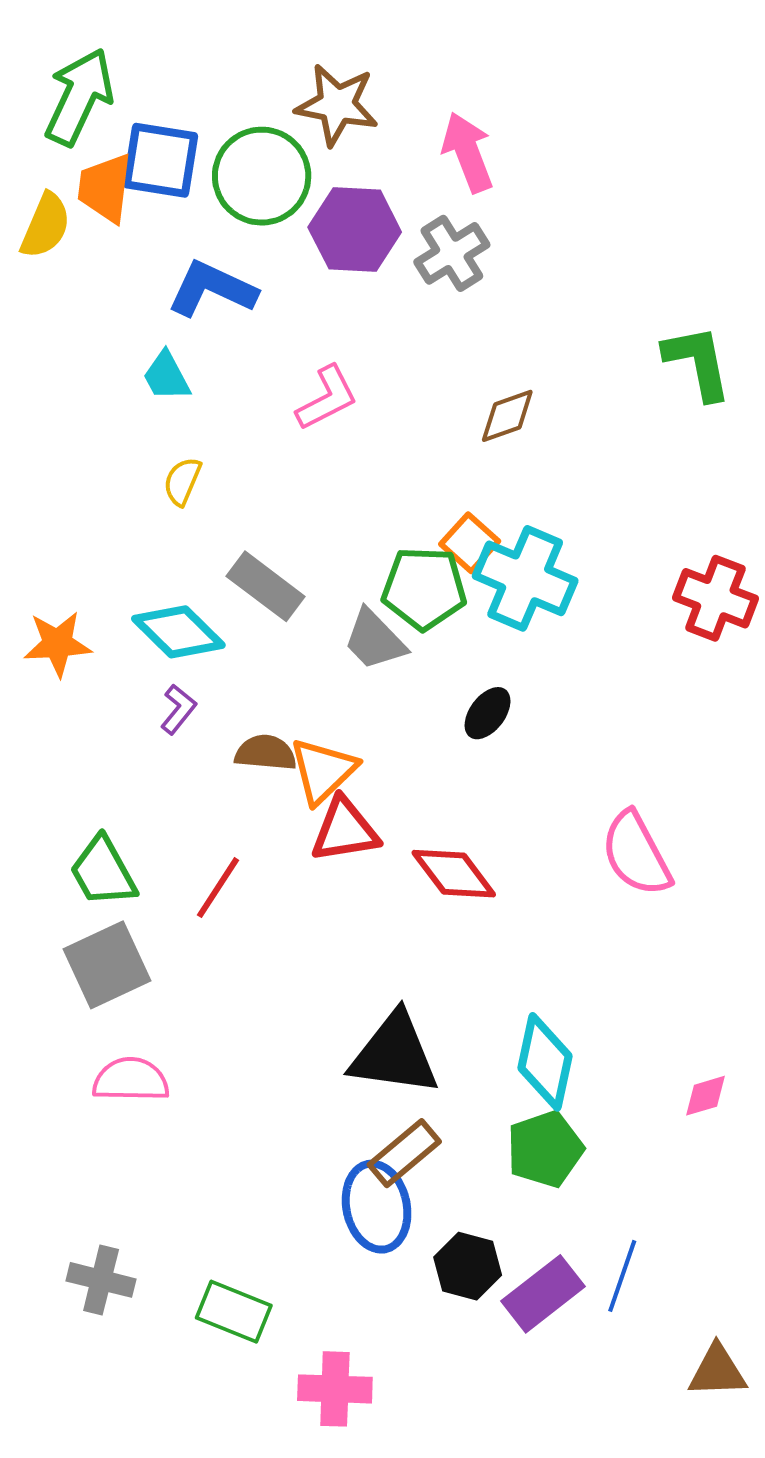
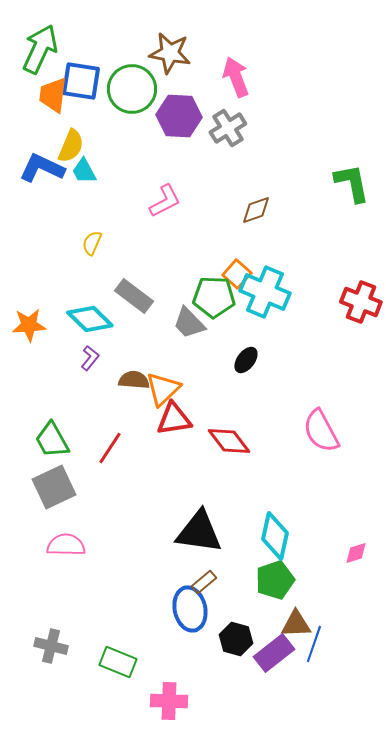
yellow semicircle: (46, 226) -> (71, 146), moved
blue L-shape: (212, 289) -> (42, 168), moved
cyan trapezoid: (166, 376) -> (84, 171), moved
brown rectangle: (404, 1153) -> (204, 582), size x0.7
brown triangle: (717, 1371) -> (296, 624), moved

